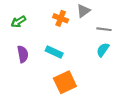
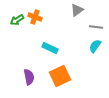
orange cross: (61, 18) -> (35, 17), moved
purple semicircle: (23, 54) -> (29, 77), moved

